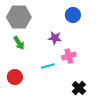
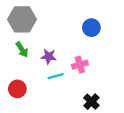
blue circle: (73, 15) -> (91, 28), moved
purple star: (55, 38) -> (49, 56), moved

